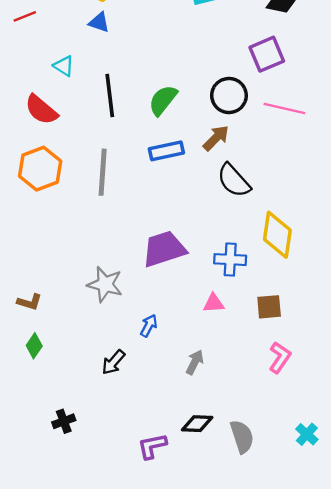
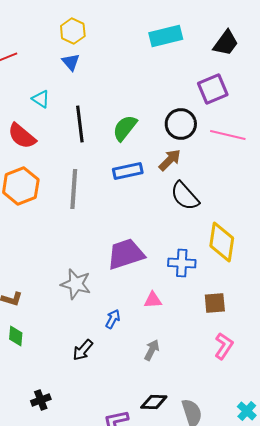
blue triangle: (99, 22) -> (71, 62), turned 30
pink triangle: (214, 303) -> (153, 300), moved
green diamond: (34, 346) -> (16, 336), turned -30

